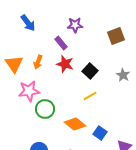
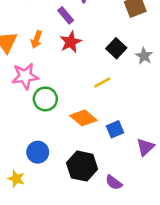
red star: (65, 64) -> (71, 42), turned 30
black square: (90, 71) -> (116, 48), moved
blue square: (100, 133) -> (115, 129), turned 32

